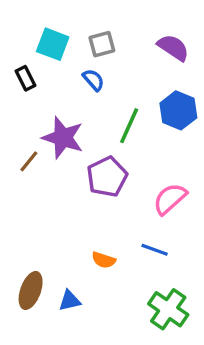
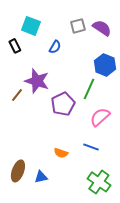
gray square: (102, 44) -> (78, 26), moved
blue semicircle: (93, 80) -> (55, 47), turned 72
green line: (129, 126) -> (89, 89), moved

